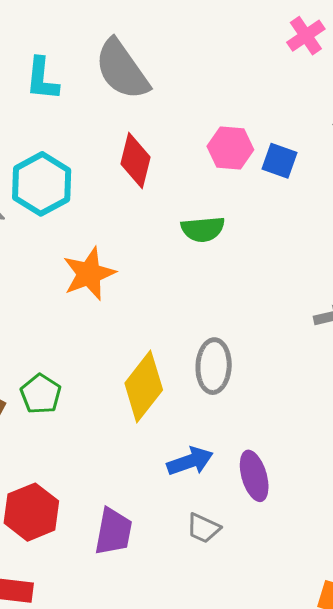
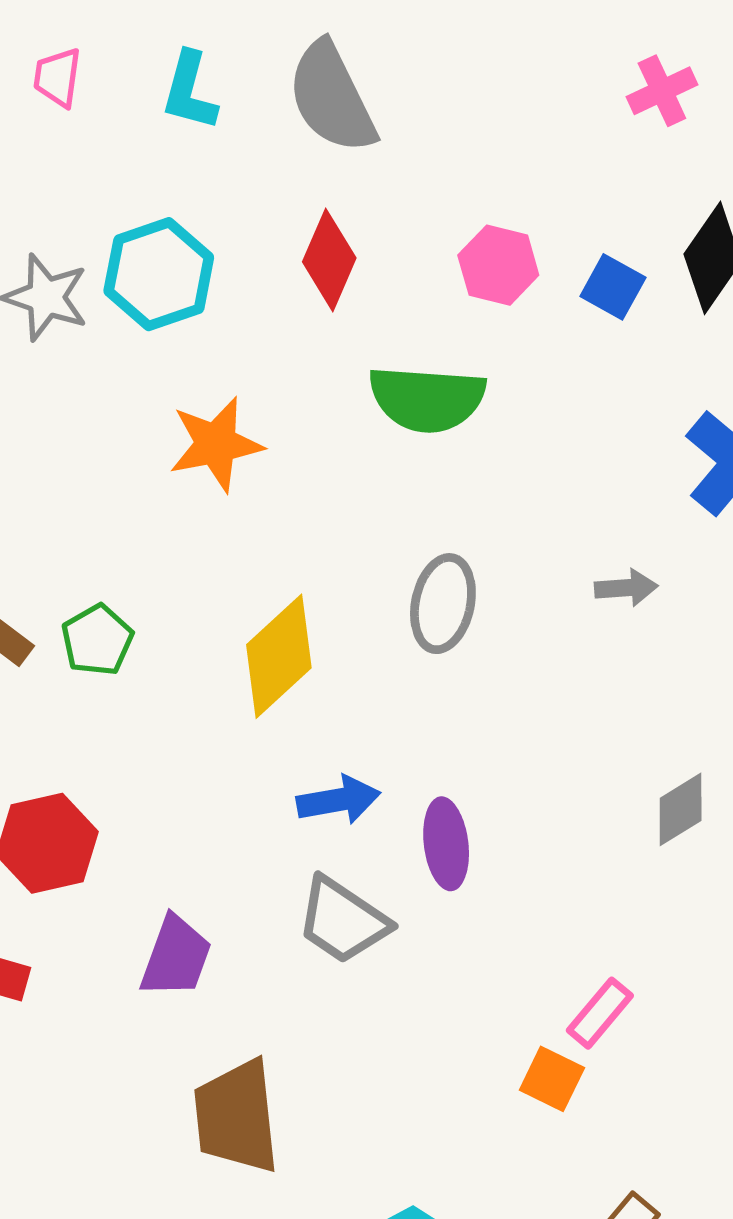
blue square: (279, 161) -> (613, 287), moved
green semicircle: (203, 229) -> (427, 399), size x1.5
gray ellipse: (214, 366) -> (443, 604), moved
gray trapezoid: (203, 528) -> (343, 920), size x1.6
purple trapezoid: (113, 532) -> (176, 957), moved

